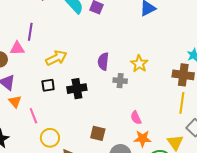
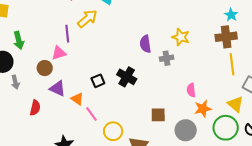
yellow arrow: (56, 58) -> (87, 19), moved
black cross: (77, 89) -> (127, 77), turned -36
orange triangle: (15, 101) -> (77, 99), moved
pink semicircle: (136, 118) -> (191, 90), turned 32

